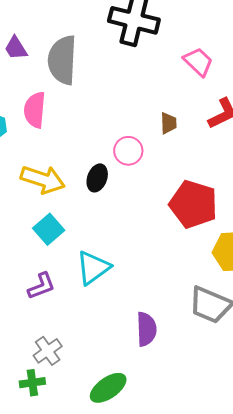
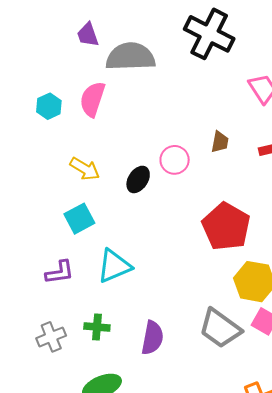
gray semicircle: (62, 60) -> (130, 57), turned 72
yellow arrow: (43, 180) -> (85, 169), size x0.7
green cross: (32, 383) -> (97, 327), moved

